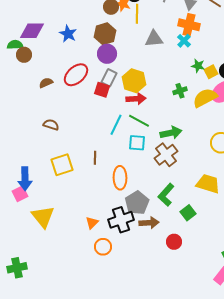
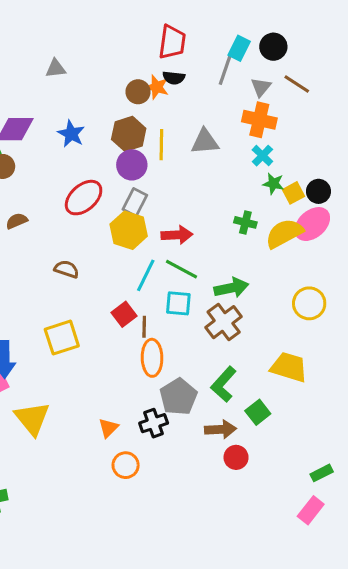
yellow line: (137, 14) -> (161, 145), moved
cyan cross: (184, 41) -> (262, 156), moved
yellow hexagon: (134, 81) -> (129, 230), moved
brown semicircle: (46, 83) -> (17, 221), moved
red square: (102, 90) -> (124, 314), moved, turned 35
green cross: (180, 91) -> (245, 222), turned 32
brown semicircle: (51, 125) -> (66, 269), moved
brown line: (95, 158) -> (144, 327), moved
black cross: (121, 220) -> (154, 423), size x0.7
brown arrow: (149, 223) -> (220, 429), moved

